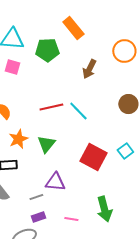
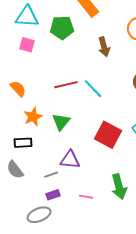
brown arrow: (89, 69) -> (104, 47), turned -42

